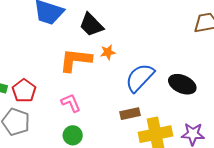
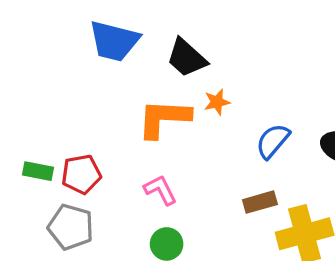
blue semicircle: (140, 78) -> (273, 141), size x0.7
red pentagon: (24, 91) -> (81, 174), turned 30

